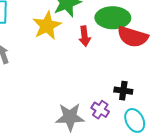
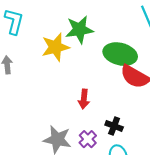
red arrow: (85, 36) -> (84, 99), moved

